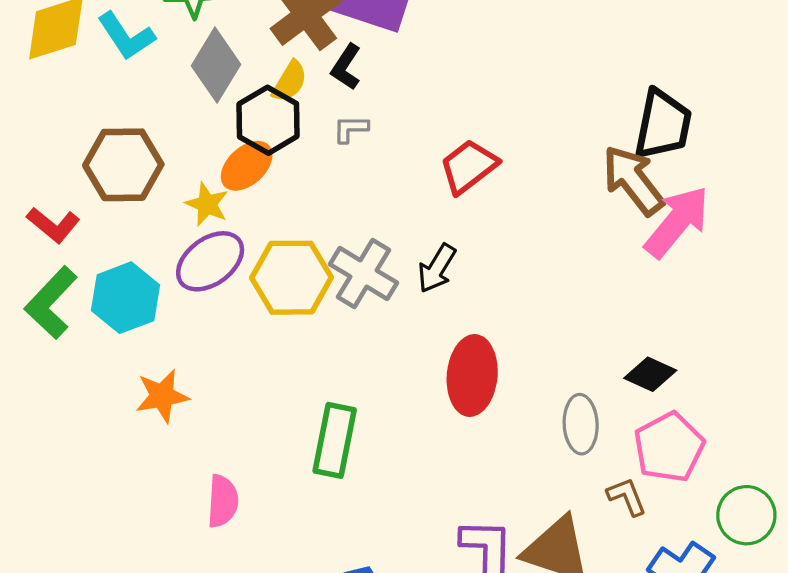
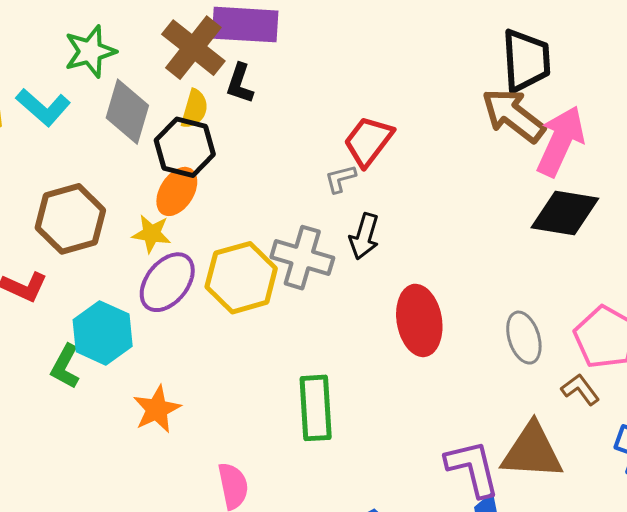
gray L-shape: (351, 129) -> (340, 179), moved
green L-shape: (51, 303) -> (65, 366), moved, size x0.7
black diamond: (650, 374) -> (565, 213), moved, size x1.5

